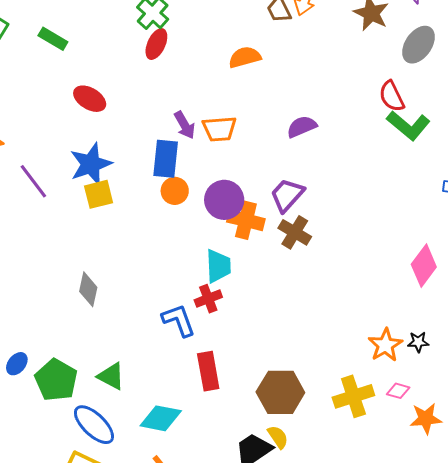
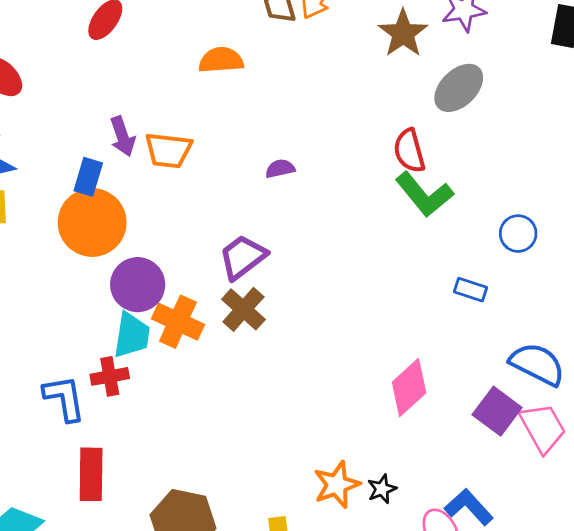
purple semicircle: (302, 127) -> (280, 169), size x0.7
blue rectangle: (166, 159) -> (88, 177), size x0.7
orange circle: (175, 191) -> (92, 222), size x1.8
purple circle: (224, 200) -> (138, 285), moved
orange cross: (246, 220) -> (178, 322), moved
black star: (418, 342) -> (382, 489), turned -30

